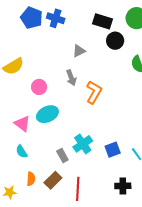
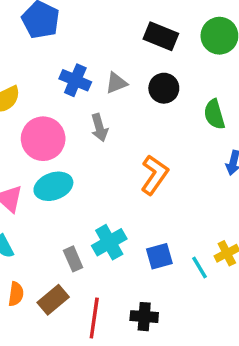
blue cross: (56, 18) -> (75, 80), moved
black circle: (115, 41) -> (164, 88), moved
pink circle: (39, 87) -> (43, 139), size x1.6
orange L-shape: (94, 92) -> (154, 175), moved
black cross: (123, 186) -> (144, 317), moved

